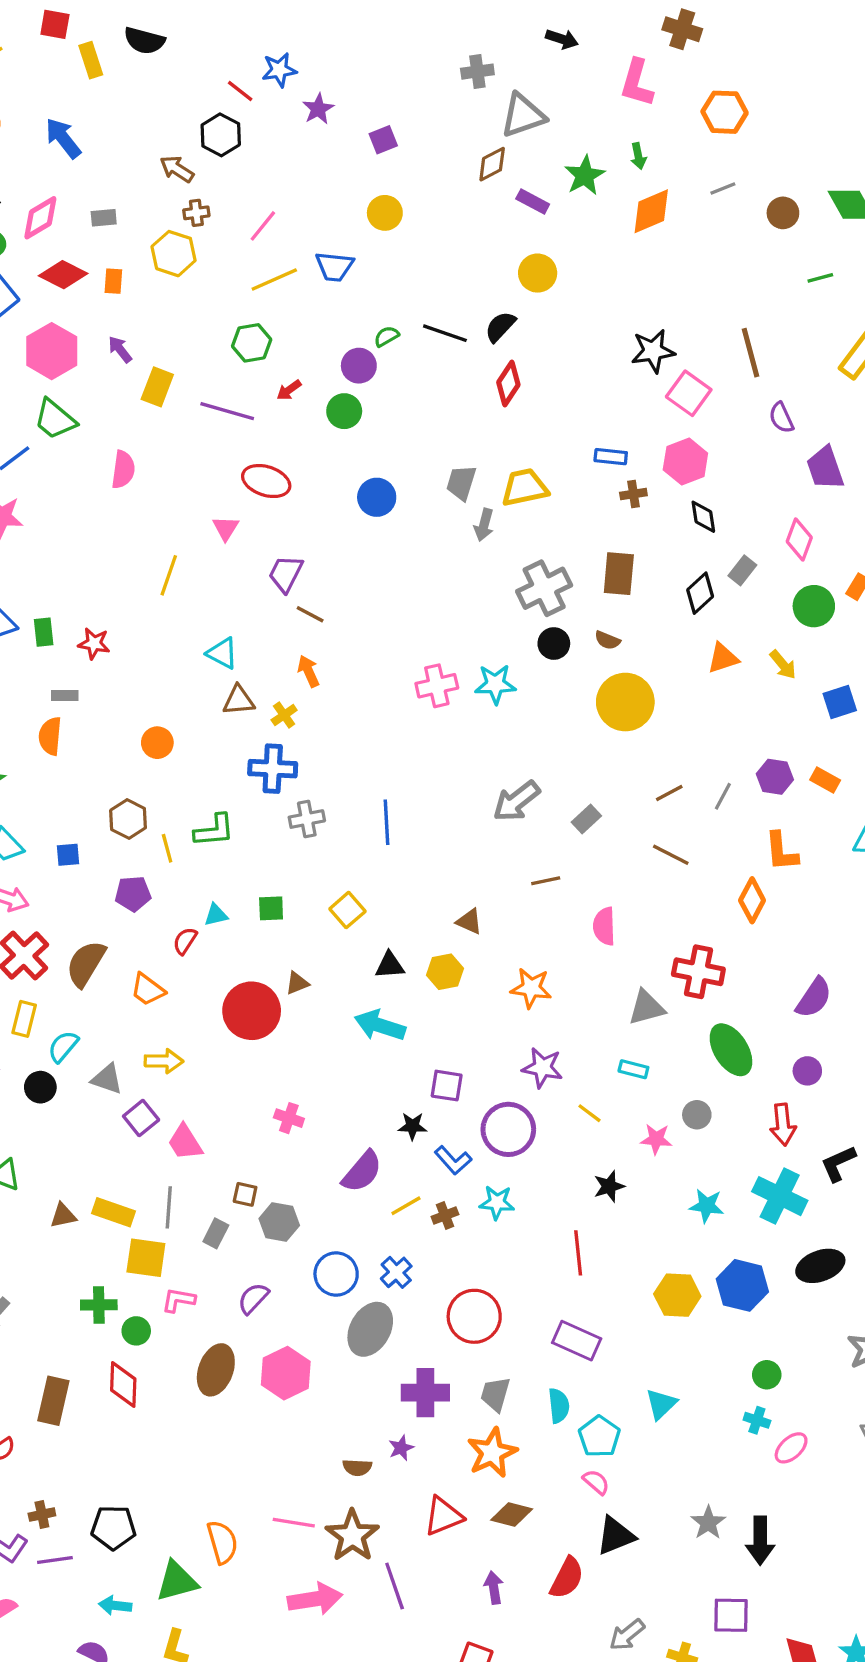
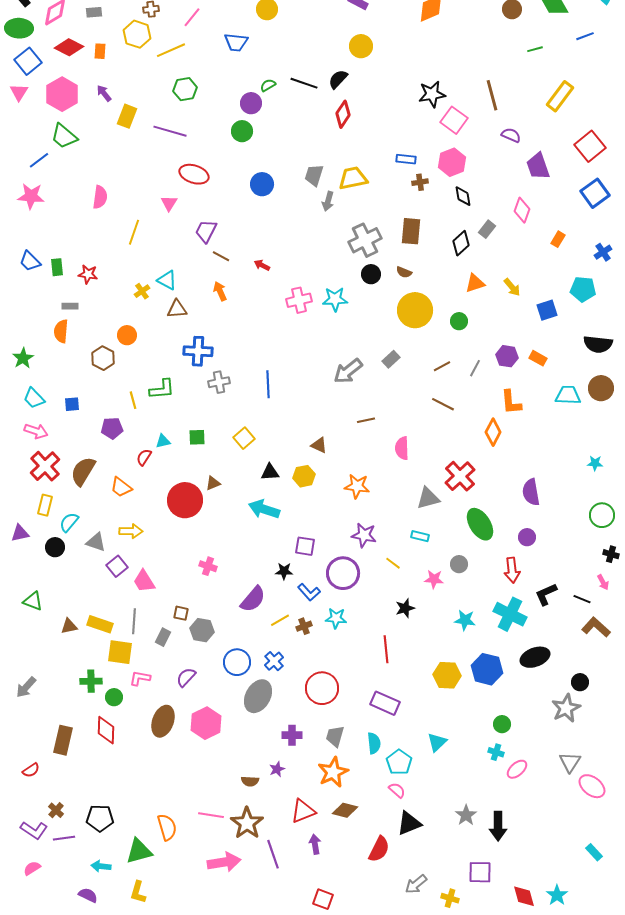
yellow line: (274, 280) -> (171, 50), moved
red arrow: (289, 390) -> (262, 265), moved, turned 63
purple semicircle: (781, 418) -> (511, 135), turned 138
pink semicircle: (123, 470) -> (100, 197), moved
green circle: (814, 606) -> (459, 321), moved, size x0.7
yellow cross: (284, 715) -> (142, 291), moved
brown hexagon: (128, 819) -> (103, 358), moved
gray rectangle: (586, 819) -> (391, 359), moved
red cross: (698, 972) -> (460, 476), turned 36
purple semicircle: (814, 998) -> (531, 492), turned 136
purple cross: (425, 1393) -> (292, 735), size x0.7
brown cross: (42, 1515) -> (56, 810), turned -35
purple arrow: (494, 1588) -> (315, 844), moved

